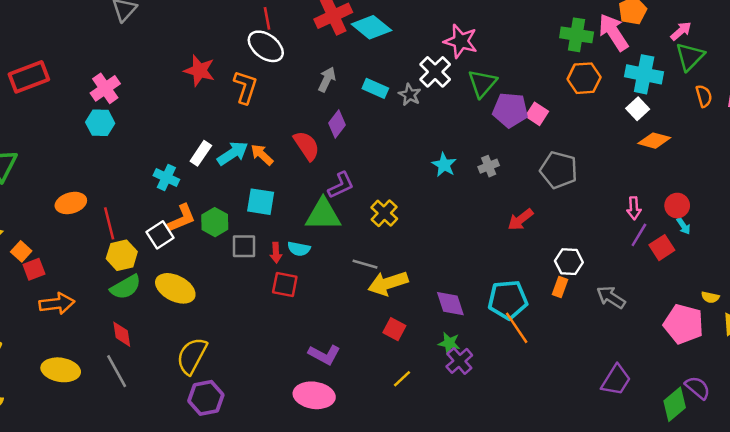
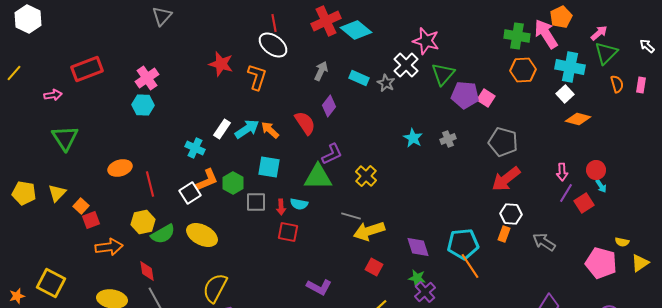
red arrow: (520, 220) -> (506, 179), moved, size x1.4
yellow hexagon: (122, 255) -> (143, 222), moved
red diamond: (122, 334) -> (147, 271), moved

